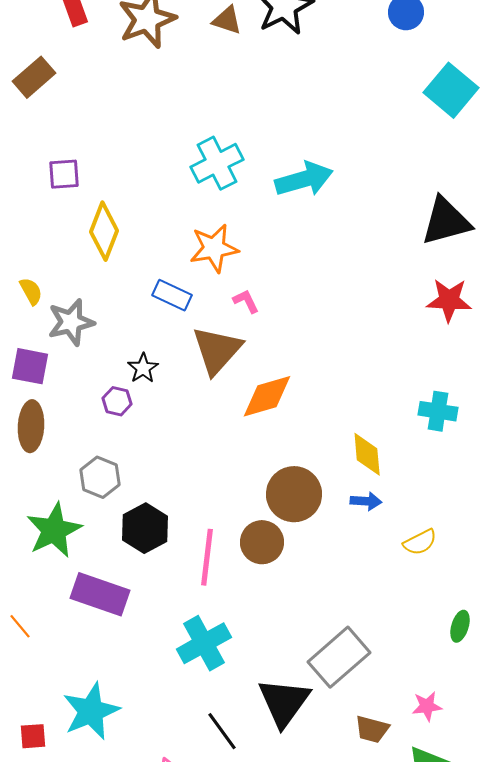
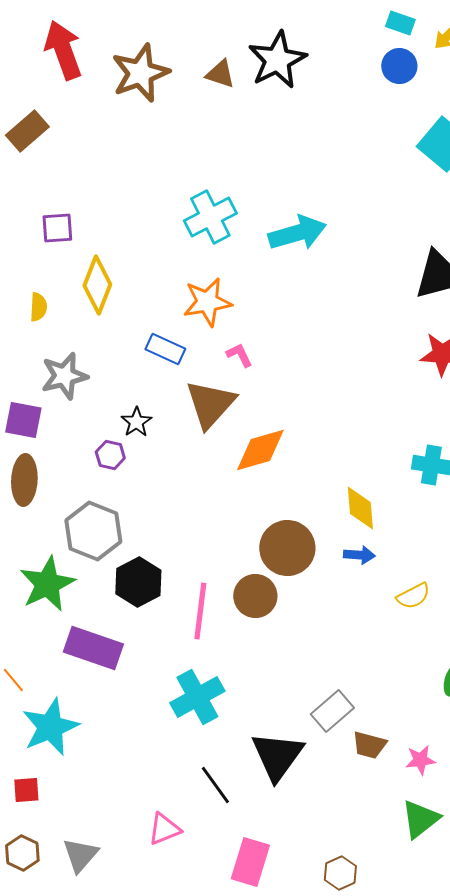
yellow semicircle: (31, 291) -> (38, 307), moved, turned 32
gray hexagon: (100, 477) -> (93, 531), size x1.4
gray rectangle: (339, 657) -> (332, 711), size x0.7
cyan star: (91, 711) -> (50, 727), moved
brown trapezoid: (372, 729) -> (369, 745), moved

